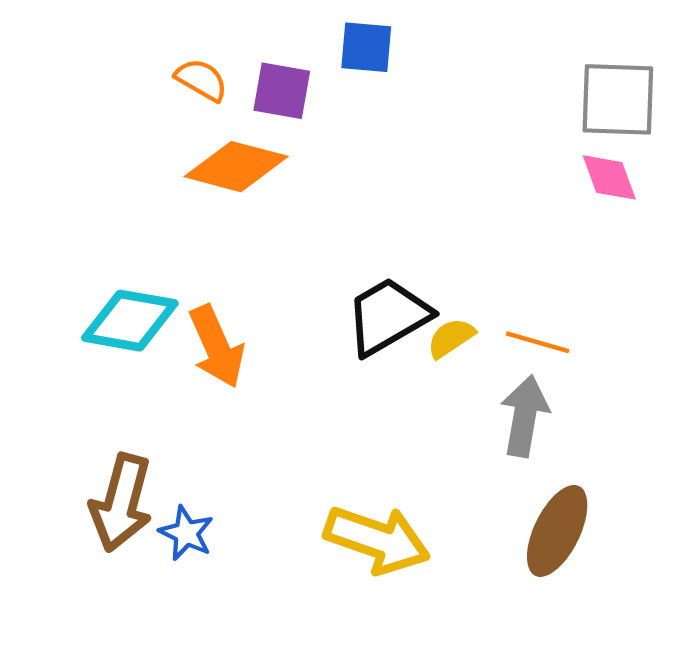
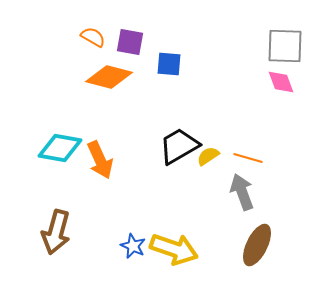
blue square: (366, 47) -> (169, 64), moved
gray arrow: (525, 416) -> (242, 192), turned -30
blue star: (186, 533) -> (133, 246), moved

